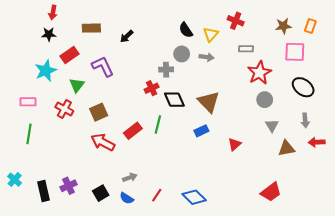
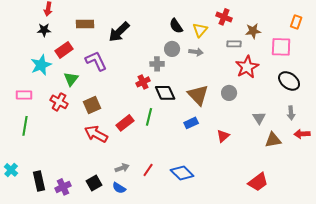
brown star: (283, 26) -> (253, 31), moved
black arrow: (127, 36) -> (119, 32), size x1.6
gray circle: (265, 100) -> (229, 93), moved
purple cross: (69, 186) -> (63, 187), moved
red line: (157, 195) -> (148, 170), moved
blue diamond: (194, 197) -> (182, 173), moved

